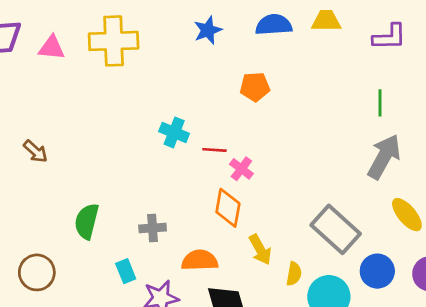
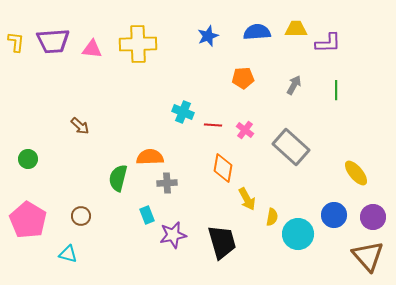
purple L-shape: (389, 37) -> (328, 43), moved
gray arrow: (384, 157) -> (294, 85), moved, size x0.6
pink cross: (241, 169) -> (245, 130), moved
gray rectangle: (336, 229) -> (291, 147), moved
orange semicircle: (200, 260) -> (150, 157), moved
brown circle: (37, 272) -> (81, 216), size x0.7

